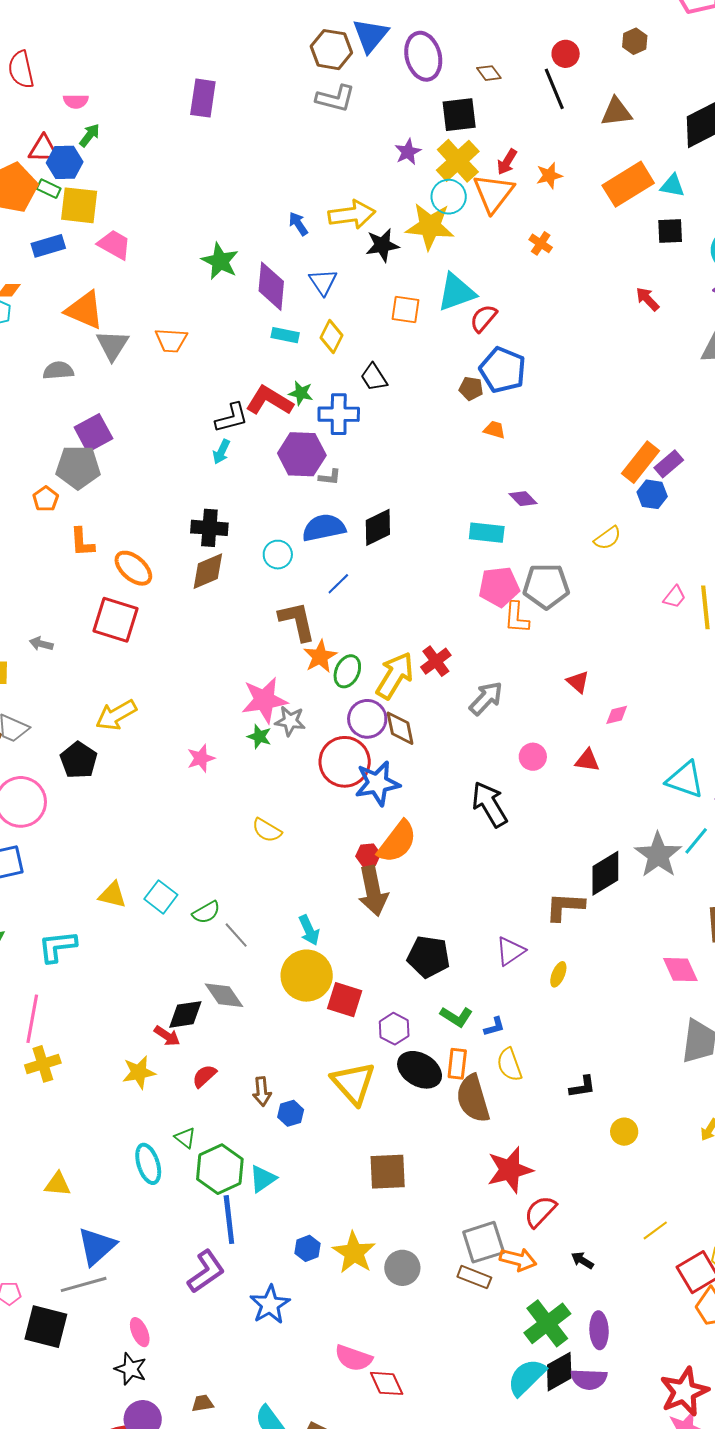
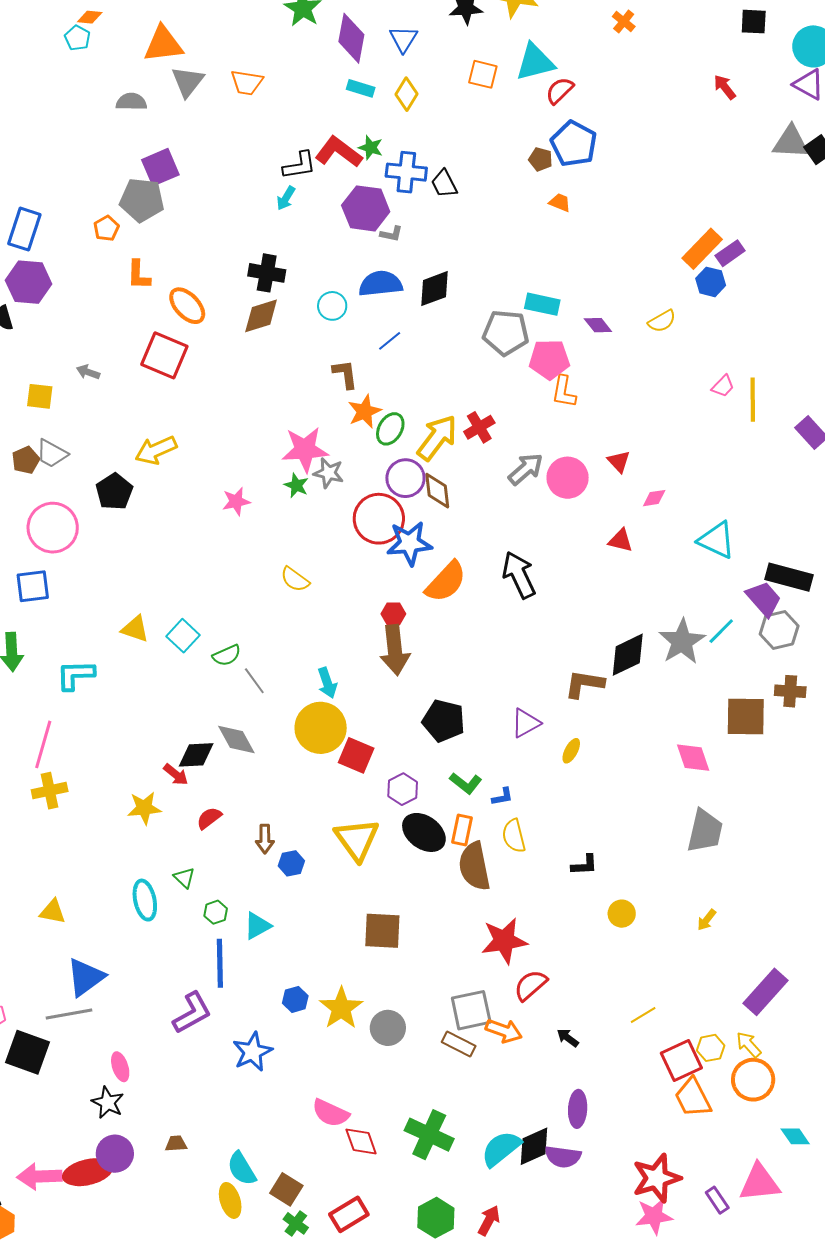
orange triangle: (85, 310) -> (163, 44), turned -36
black trapezoid: (374, 377) -> (444, 184), moved
purple diamond: (523, 499) -> (598, 325), moved
gray pentagon: (546, 586) -> (506, 333), moved
brown L-shape: (297, 621) -> (345, 374), size x0.7
pink circle: (533, 757) -> (568, 478), moved, size x1.5
cyan triangle: (685, 780) -> (717, 540), moved
orange semicircle: (397, 842) -> (446, 582), moved
green hexagon: (220, 1169) -> (216, 912), size x0.5
green cross: (547, 1323) -> (429, 1135), moved, turned -33

